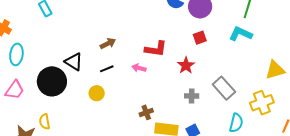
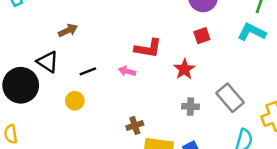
brown arrow: (108, 44) -> (68, 30), moved

